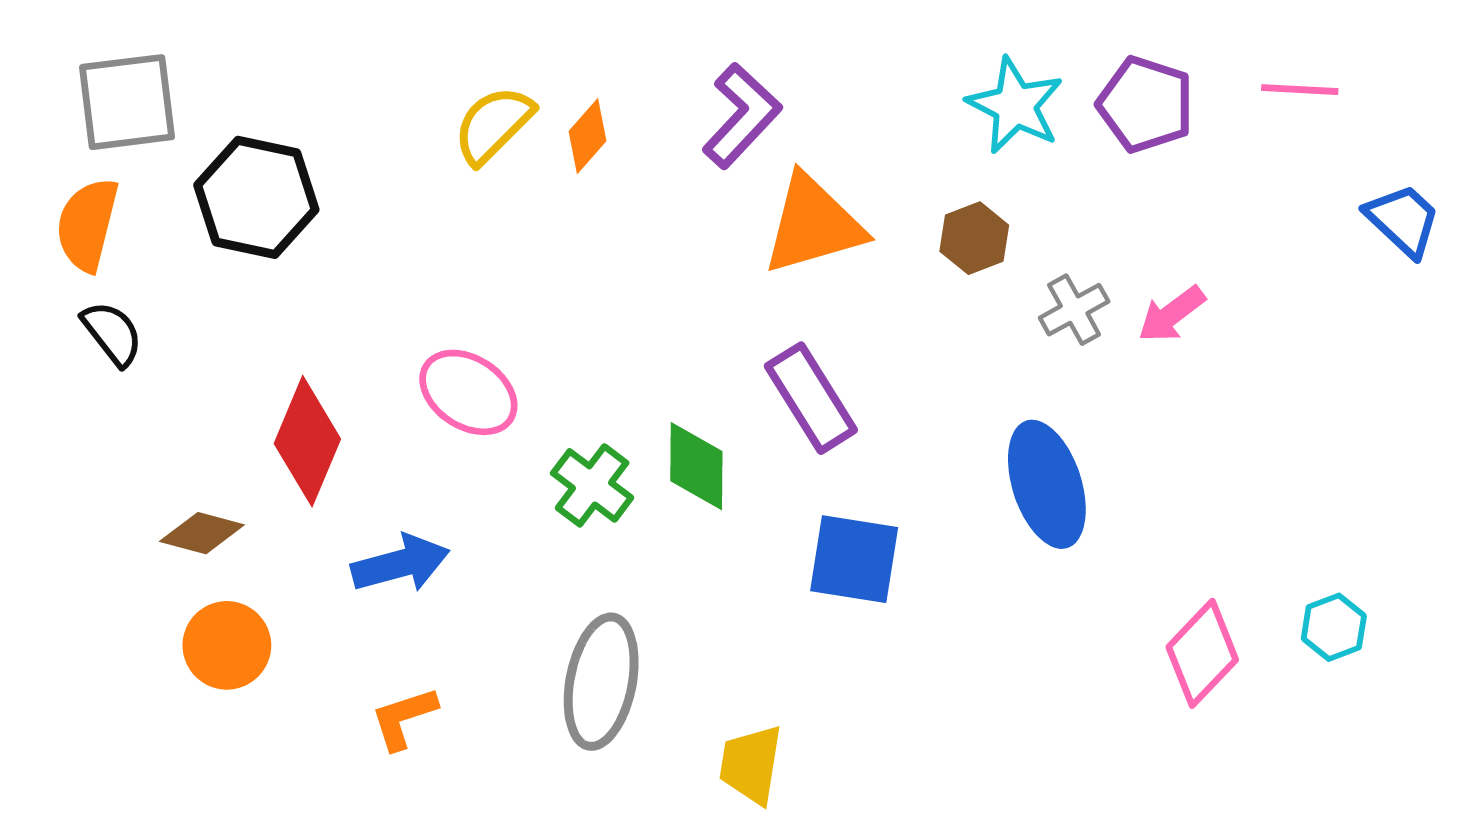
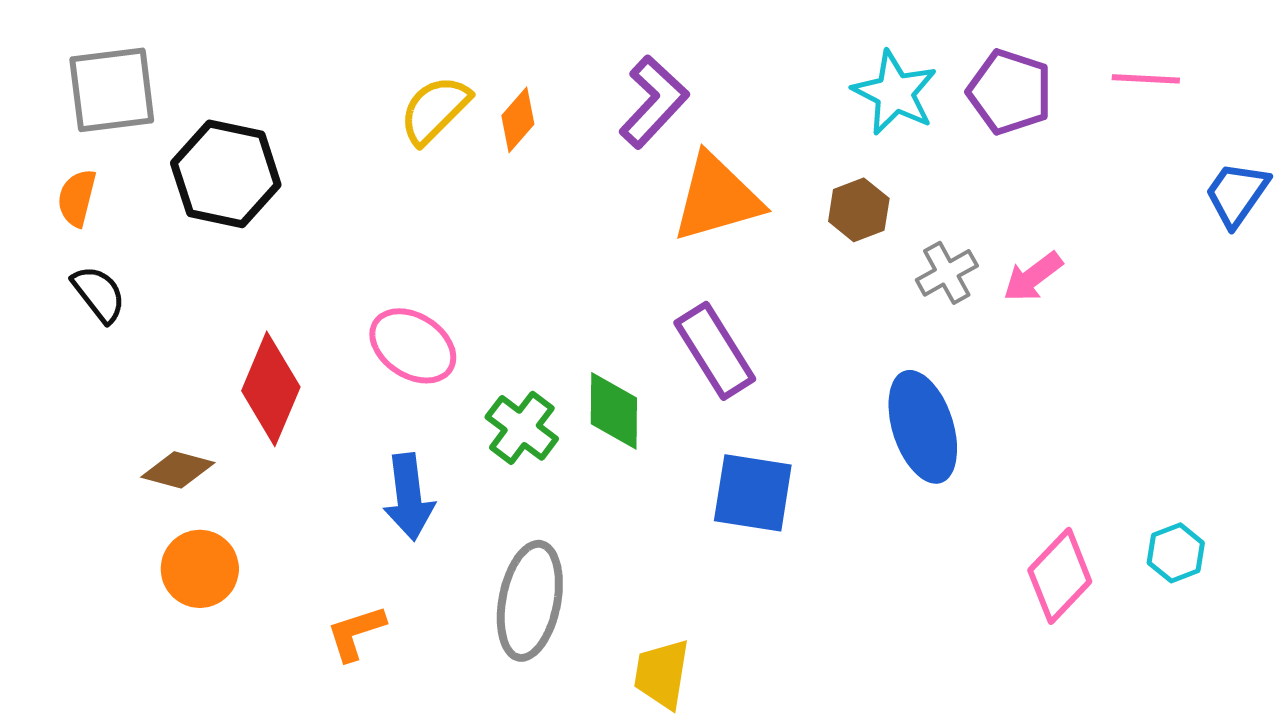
blue trapezoid: (1403, 220) -> (1237, 194), turned -98
orange semicircle: (87, 225) -> (77, 198), size x0.7
blue arrow: (400, 564) -> (409, 497), moved, turned 98

